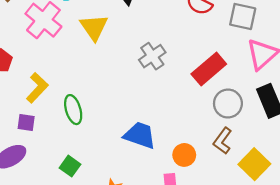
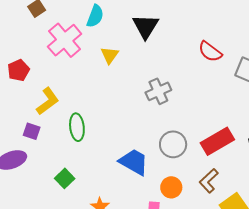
yellow triangle: (94, 27) -> (110, 55), size x0.7
red rectangle: (209, 69) -> (217, 141), moved
gray circle: (228, 104) -> (173, 144), moved

